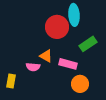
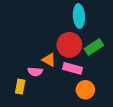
red circle: (57, 27) -> (69, 45), moved
yellow rectangle: (11, 81) -> (20, 87), moved

